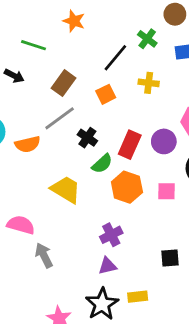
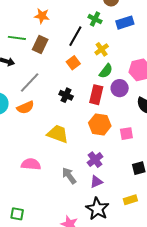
brown rectangle: (64, 83) -> (40, 45), moved
yellow cross: (149, 83) -> (102, 49), turned -32
gray line: (60, 118) -> (30, 82), moved
green semicircle: (102, 164) -> (106, 71), moved
pink square: (167, 191) -> (126, 134), moved
gray arrow: (44, 255) -> (69, 176), moved
yellow rectangle: (138, 297) -> (130, 200), moved

